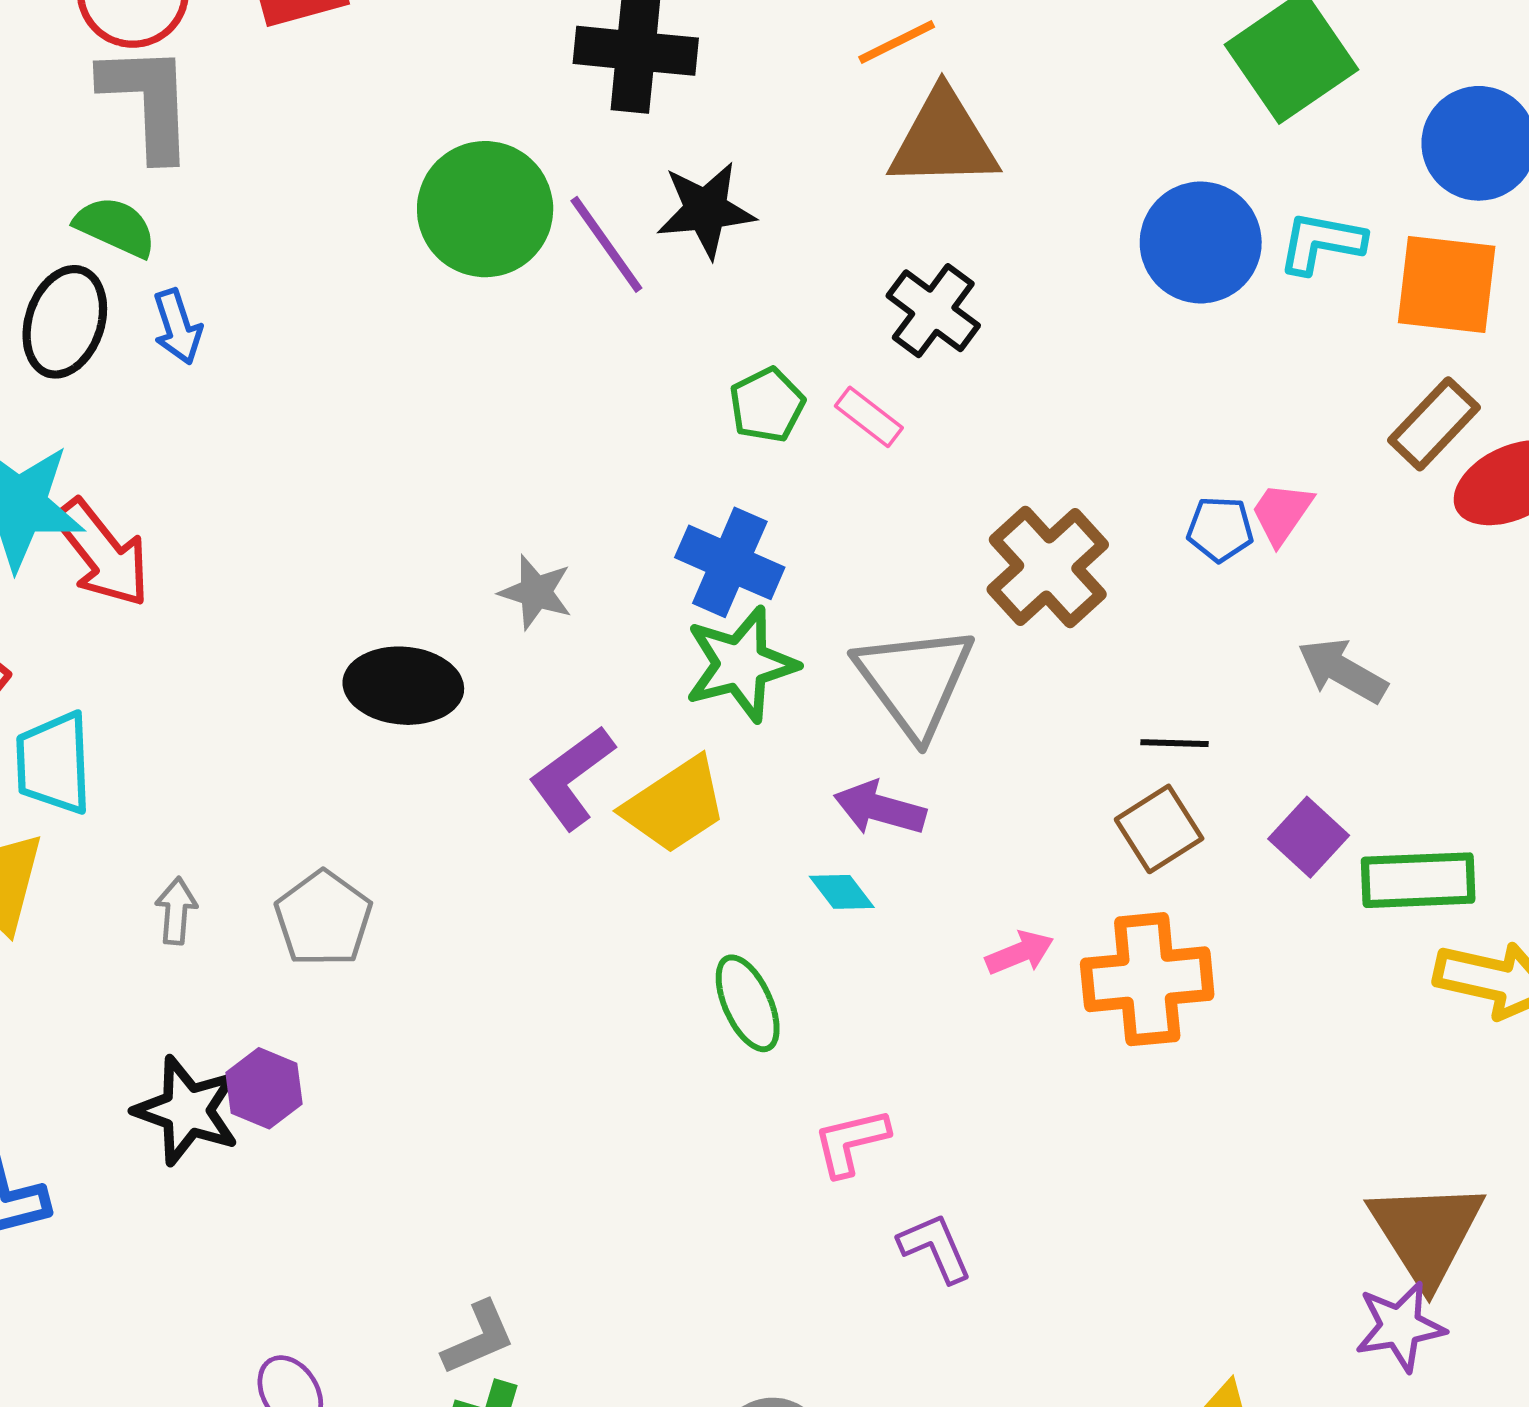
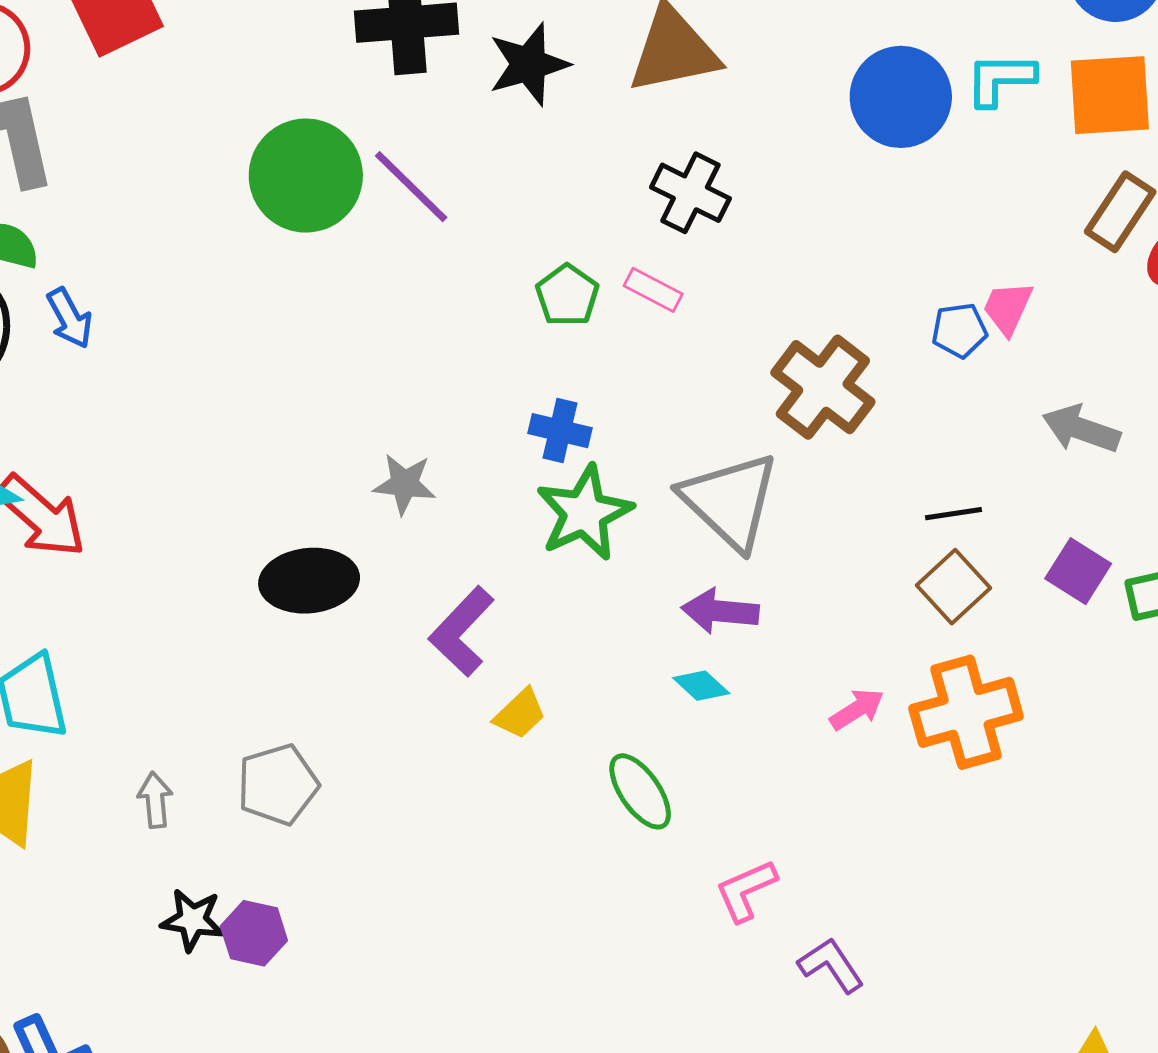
black star: (706, 210) -> (529, 64), moved
blue cross: (730, 562) -> (560, 431), size x0.7
yellow trapezoid: (675, 805) -> (520, 714), moved, size x0.6
gray pentagon: (323, 919) -> (278, 785), turned 30
black star: (187, 1110) -> (193, 920), moved, size x0.7

